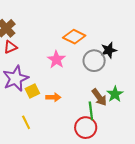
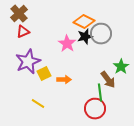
black star: (109, 50) -> (85, 37), moved
gray circle: (94, 61) -> (101, 34), moved
green star: (115, 94) -> (121, 67), moved
yellow line: (26, 122) -> (38, 104), turned -32

